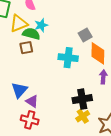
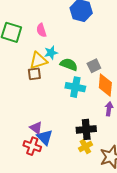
yellow triangle: (19, 23) -> (38, 61), moved
green semicircle: (31, 34) -> (69, 64), moved
blue triangle: (19, 90) -> (45, 137), moved, turned -30

